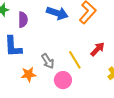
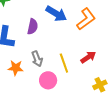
purple semicircle: (23, 20) -> (33, 27), moved

